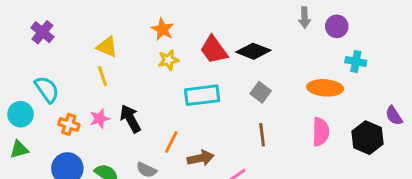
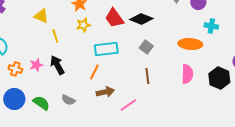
yellow line: (102, 76) -> (55, 36), moved
orange line: (171, 142) -> (94, 72), moved

